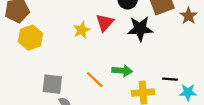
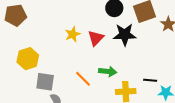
red triangle: (105, 23) -> (96, 38), moved
yellow hexagon: (31, 38) -> (28, 59), moved

